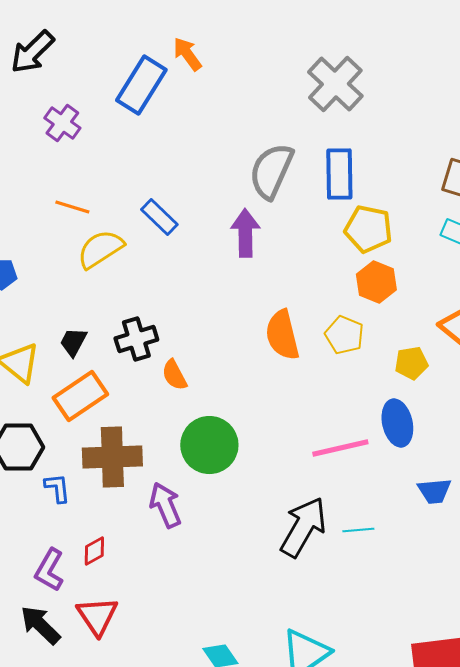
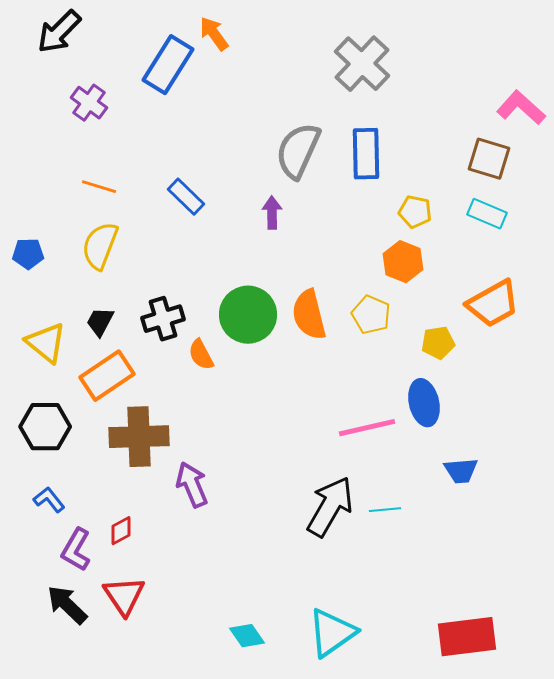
yellow pentagon: (368, 229) -> (415, 212), moved, size x0.7
purple arrow: (245, 233) -> (272, 213), size x0.7
yellow semicircle: (100, 249) -> (100, 246), moved, turned -36
green circle: (209, 445) -> (248, 315), moved
blue L-shape: (57, 488) -> (49, 500), moved, turned -32

